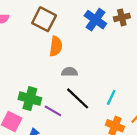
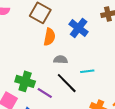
blue cross: (95, 20) -> (79, 28), moved
cyan line: (111, 97) -> (87, 71), moved, turned 56

